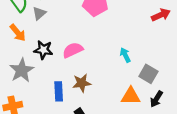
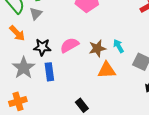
brown star: (82, 83) -> (97, 48), moved
blue rectangle: (59, 91) -> (49, 72), moved
orange triangle: (131, 96) -> (107, 70), moved

